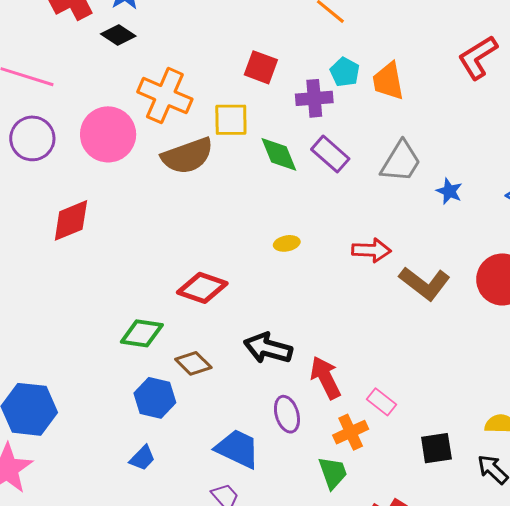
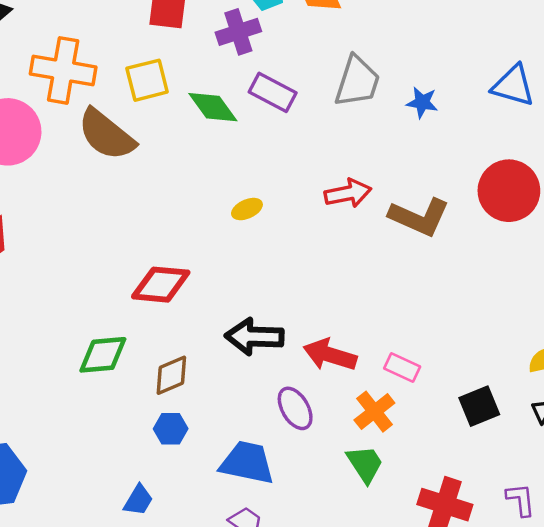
brown semicircle: (187, 156) -> (106, 135), turned 72
brown diamond: (193, 363) -> (171, 375), turned -54
red arrow: (326, 378) -> (330, 355), turned -33
blue hexagon: (155, 398) -> (171, 429), moved, size x0.7

